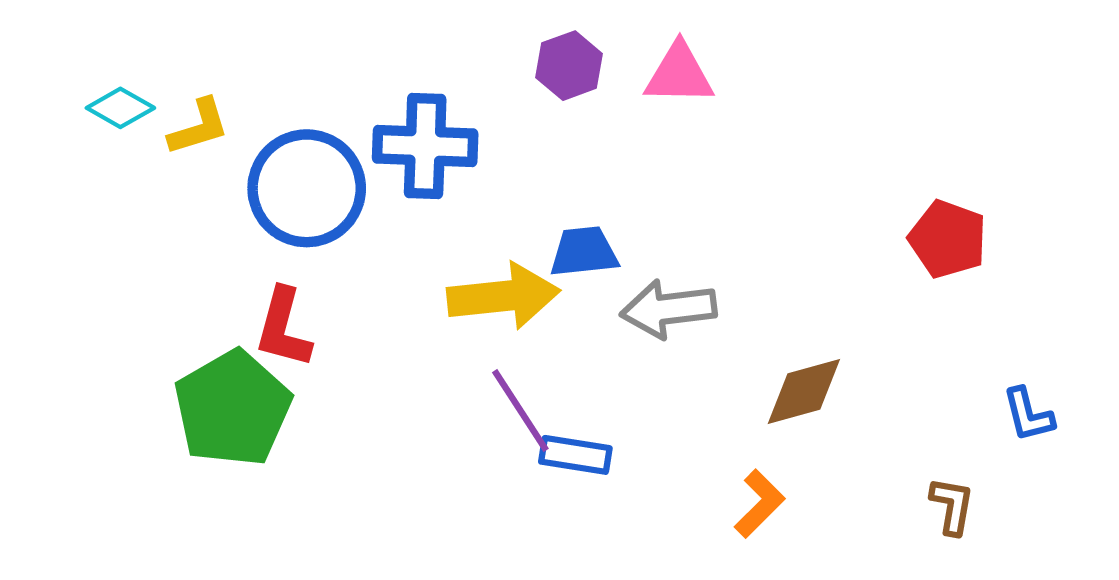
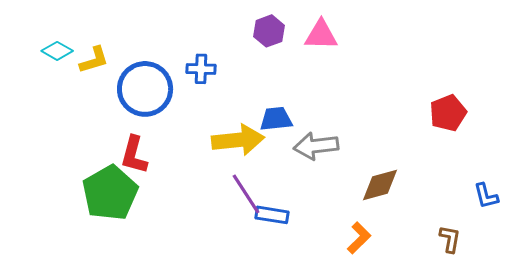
blue cross: (425, 146) -> (201, 69), size x0.6
red pentagon: (948, 239) -> (448, 113), turned 30

